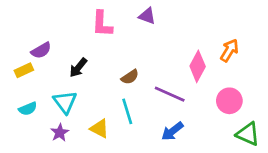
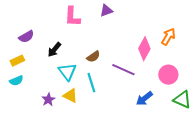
purple triangle: (147, 16) -> (106, 11), turned -40
yellow rectangle: (24, 70) -> (17, 61), moved
cyan triangle: (65, 102) -> (67, 72), moved
blue arrow: (172, 131) -> (144, 99), moved
purple star: (60, 133) -> (48, 100), moved

